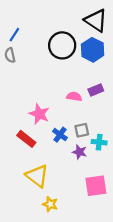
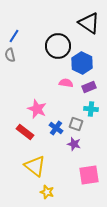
blue hexagon: (93, 50) -> (82, 63), moved
pink semicircle: (74, 97) -> (66, 83), moved
gray square: (82, 130) -> (76, 124), turned 32
cyan cross: (99, 142) -> (91, 109), moved

